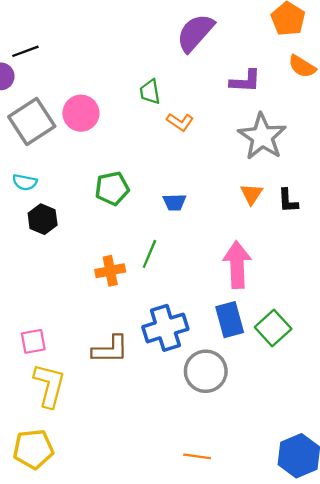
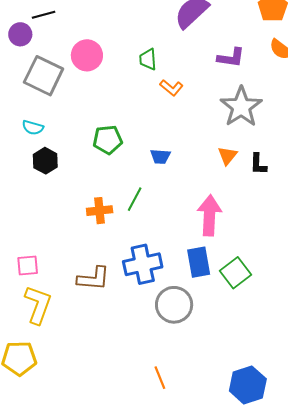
pink circle: (81, 113) -> (87, 55), moved
gray square: (32, 121) -> (44, 76), turned -36
orange line: (197, 456) -> (160, 378), turned 55

